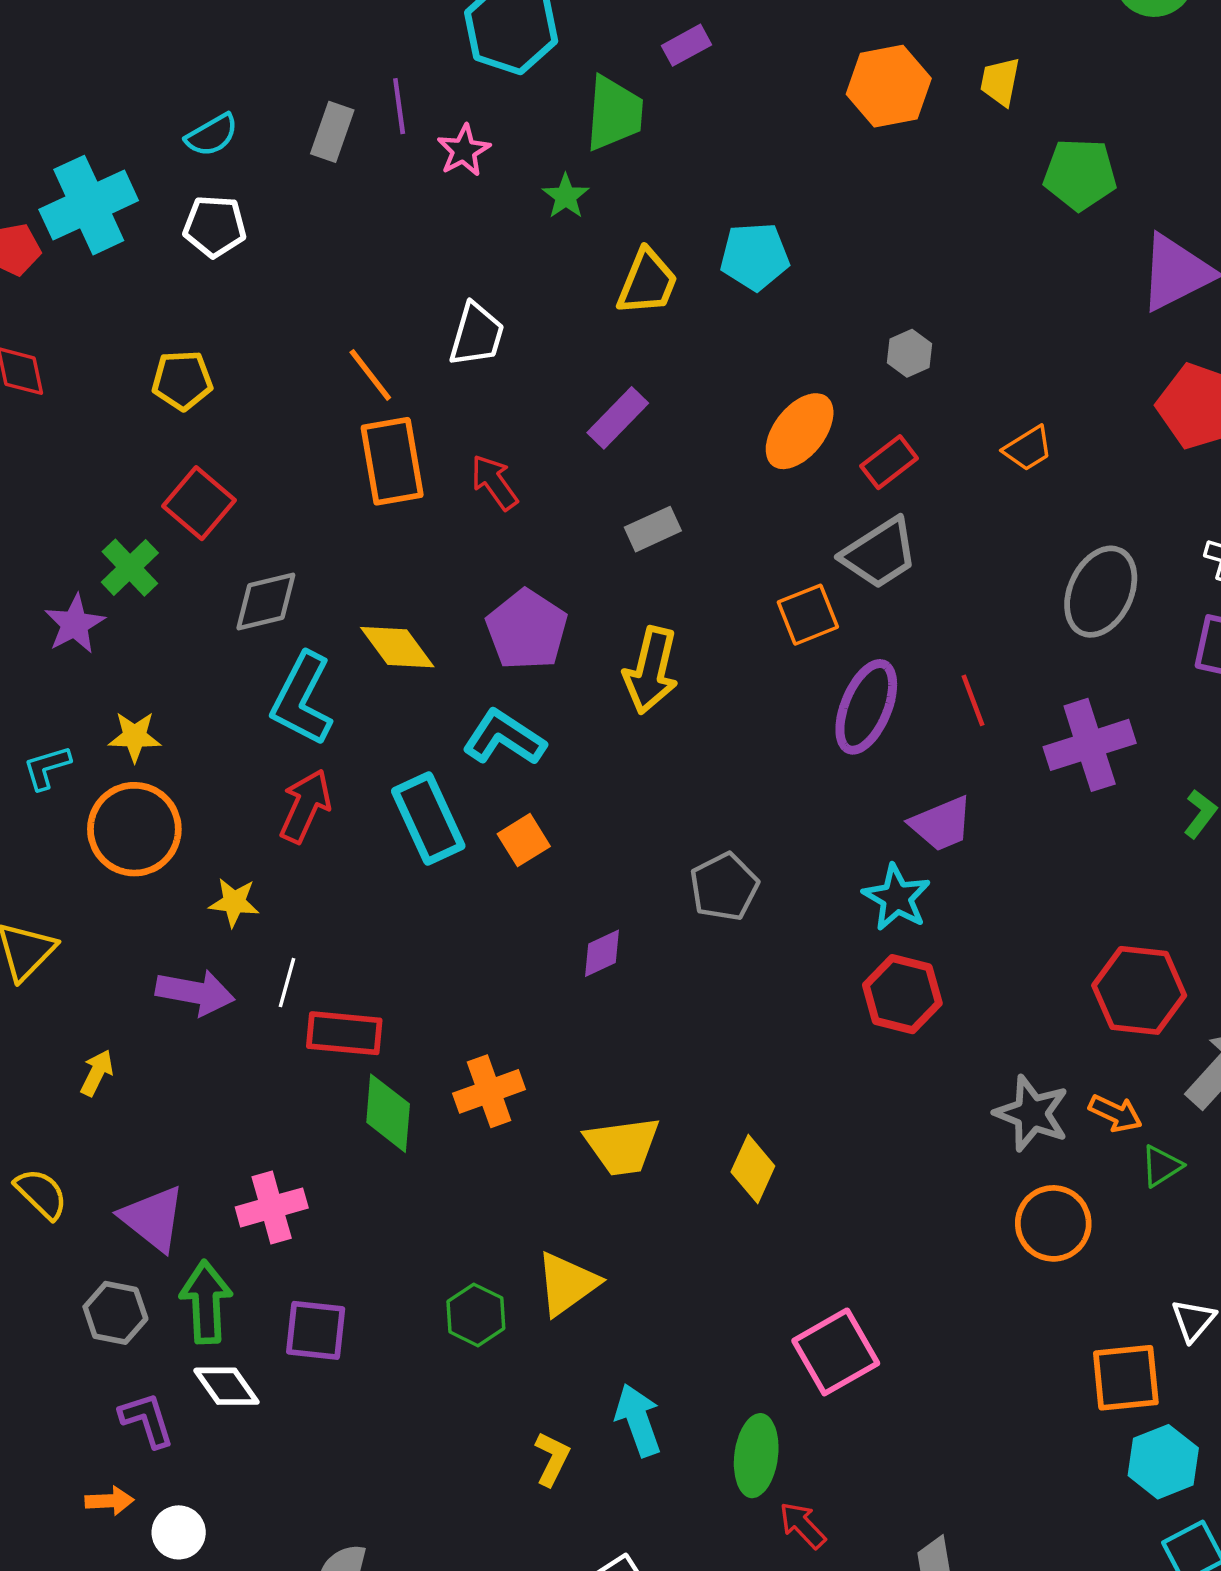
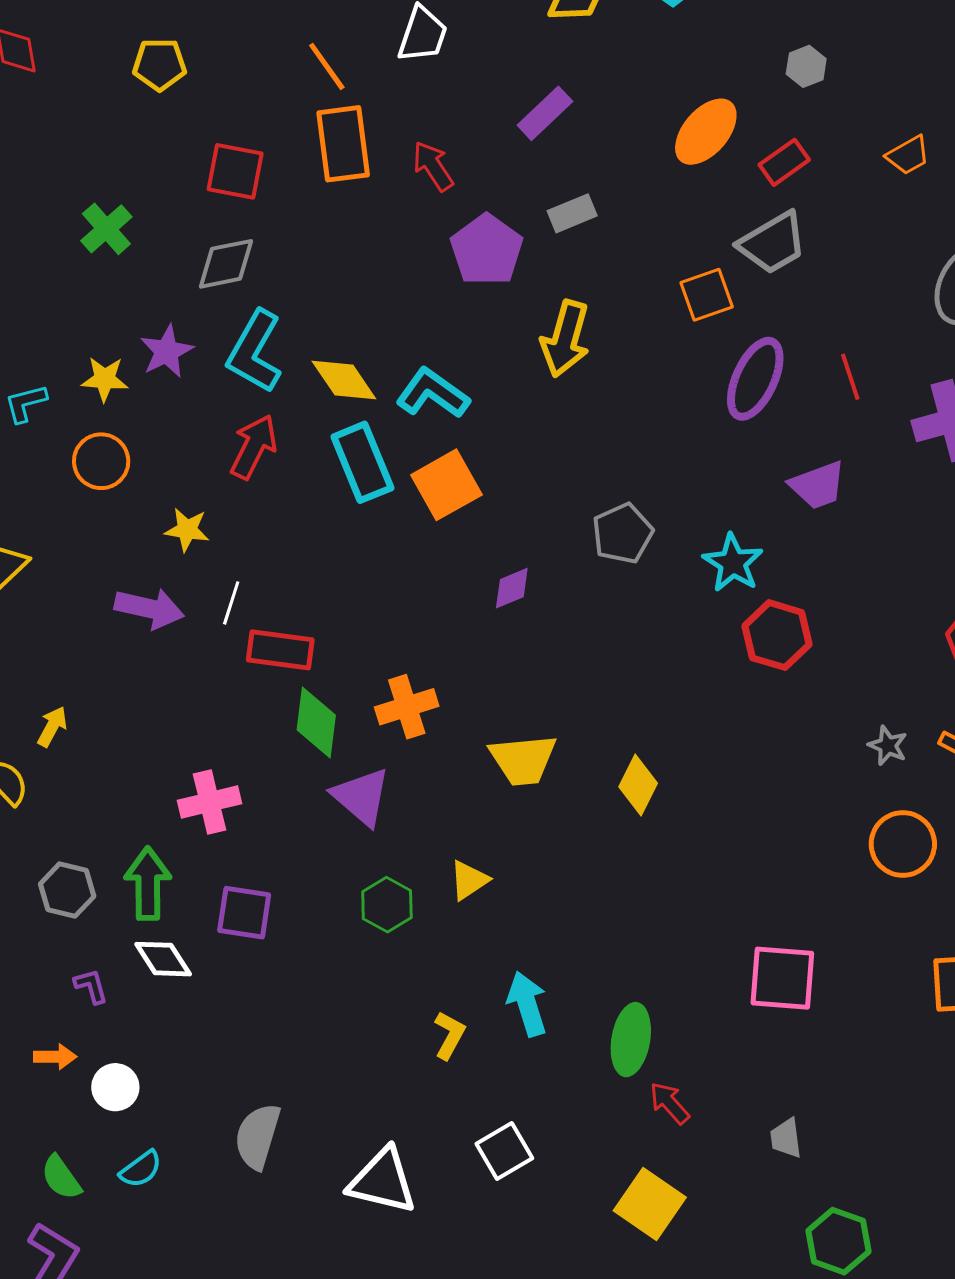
red square: (199, 503) -> (235, 171), moved, turned -32
purple star: (75, 624) -> (167, 351), moved
purple pentagon: (527, 630) -> (487, 250), moved
yellow diamond: (397, 647) -> (344, 380), moved
orange circle: (134, 829) -> (101, 461), size x0.7
orange square: (524, 840) -> (446, 485), size x1.5
cyan star: (897, 897) -> (733, 563), moved
yellow arrow: (97, 1073) -> (52, 727), moved
gray star: (1032, 1113) -> (888, 746), size x0.6
purple triangle: (153, 1218) -> (361, 797), moved
yellow triangle: (567, 1284) -> (469, 880), size x0.7
pink square: (836, 1352) -> (782, 978), moved, turned 32
purple L-shape: (147, 1420) -> (91, 986), size x0.7

